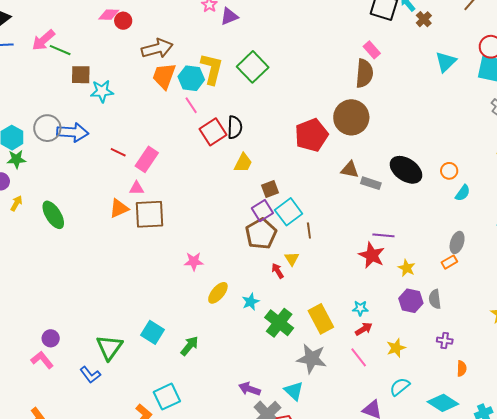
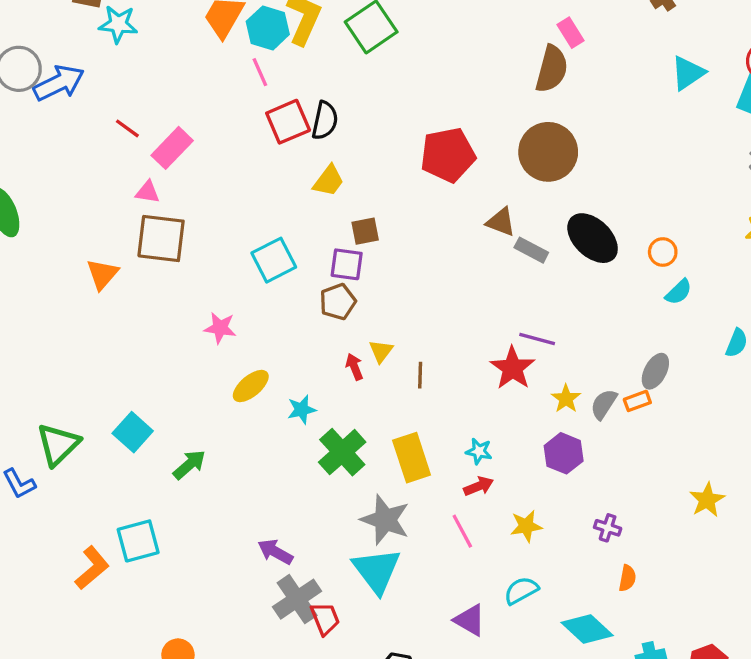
brown circle: (351, 117) -> (548, 152), moved
blue arrow: (73, 132) -> (59, 83), turned -40
orange triangle: (119, 208) -> (102, 274), moved, turned -35
purple square: (262, 211) -> (347, 264), turned 30
cyan square: (289, 212) -> (274, 260), moved
brown line: (309, 231) -> (420, 375), moved
brown pentagon: (261, 234) -> (338, 302), size x0.7
gray semicircle: (435, 299) -> (604, 404), moved, turned 30
cyan triangle: (294, 391) -> (377, 571), moved, size x1.5

